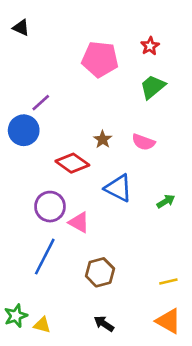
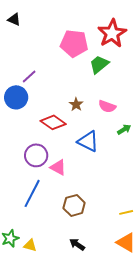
red star: (150, 46) -> (112, 33), size x2.0
green trapezoid: (153, 87) -> (99, 64), moved
green arrow: (166, 201) -> (124, 129), moved

